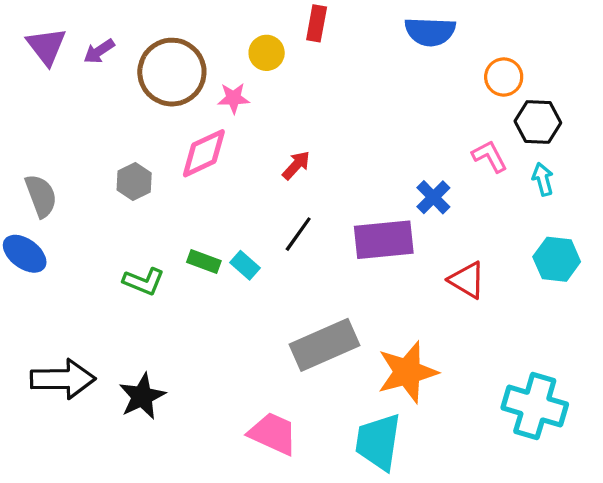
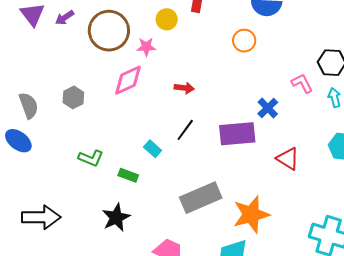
orange circle: (504, 77) -> (244, 41), moved
red arrow: (296, 165) -> (184, 88), turned 54
gray hexagon: (134, 182) -> (73, 97), moved
green rectangle: (204, 262) -> (128, 175), moved
black star: (142, 396) -> (116, 218), moved

